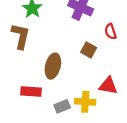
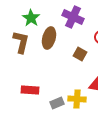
brown ellipse: (53, 66) -> (49, 38), moved

